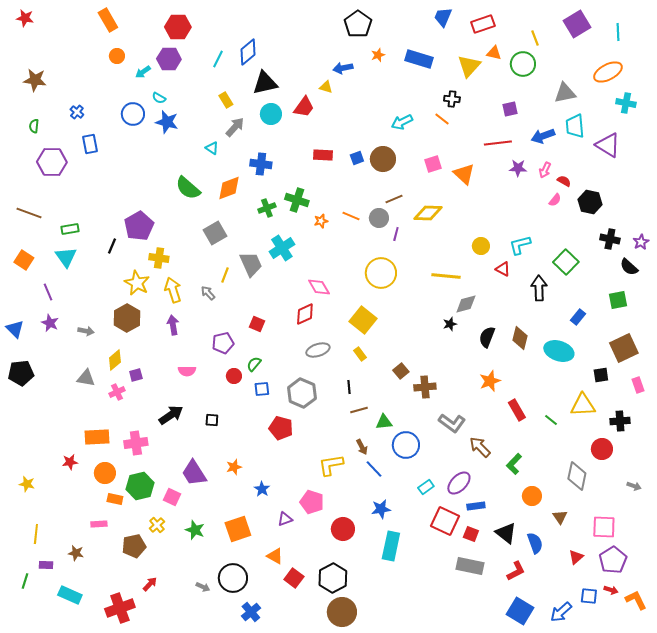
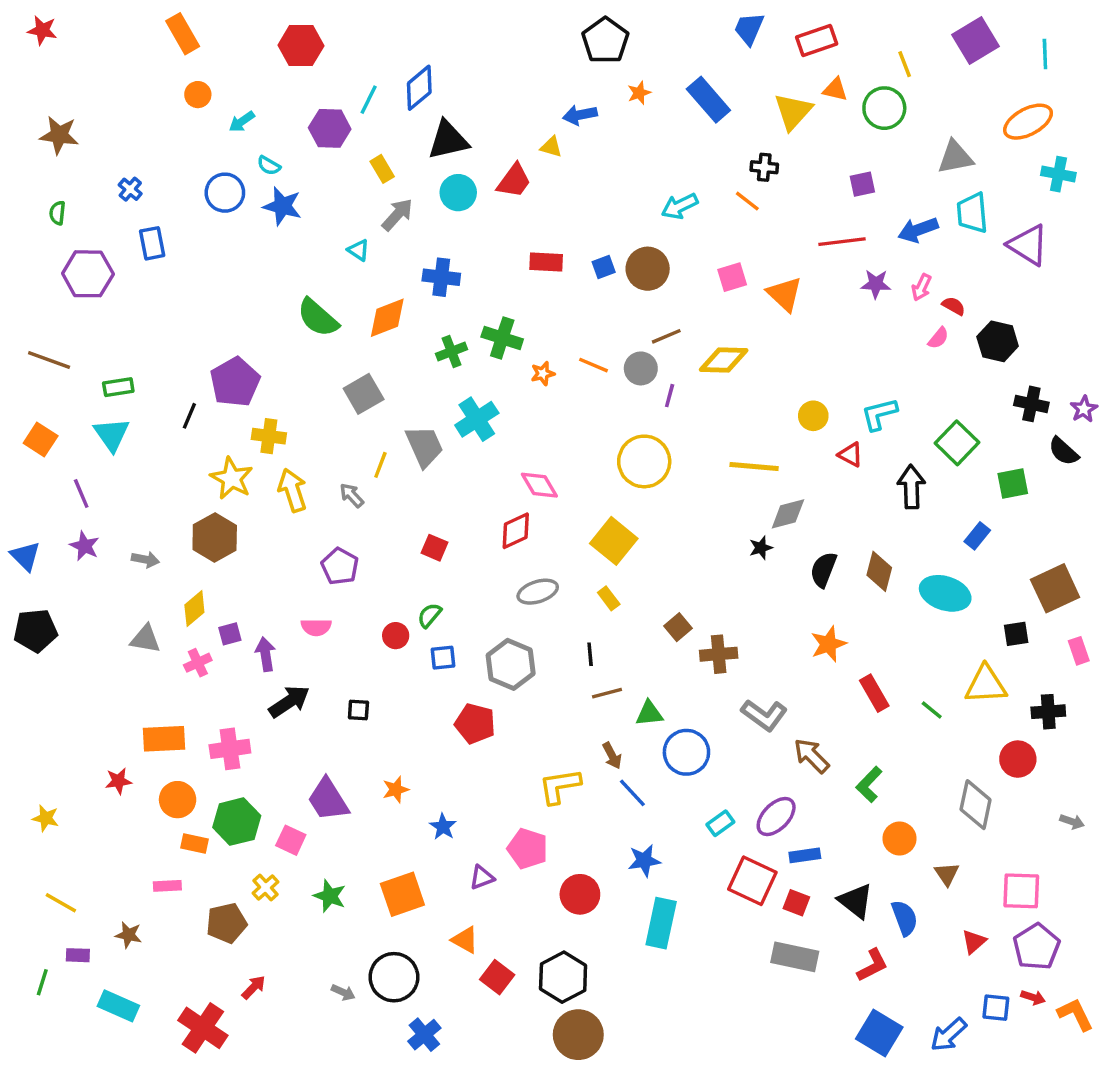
purple hexagon: (169, 59) -> (330, 128), moved
blue rectangle: (419, 59) -> (708, 100), turned 32
green square: (618, 300) -> (1013, 483), moved
purple arrow: (173, 325) -> (265, 654), moved
purple pentagon: (223, 343) -> (340, 566), moved, turned -30
yellow line: (36, 534) -> (61, 903), turned -66
red cross: (120, 608) -> (203, 1028), turned -36

